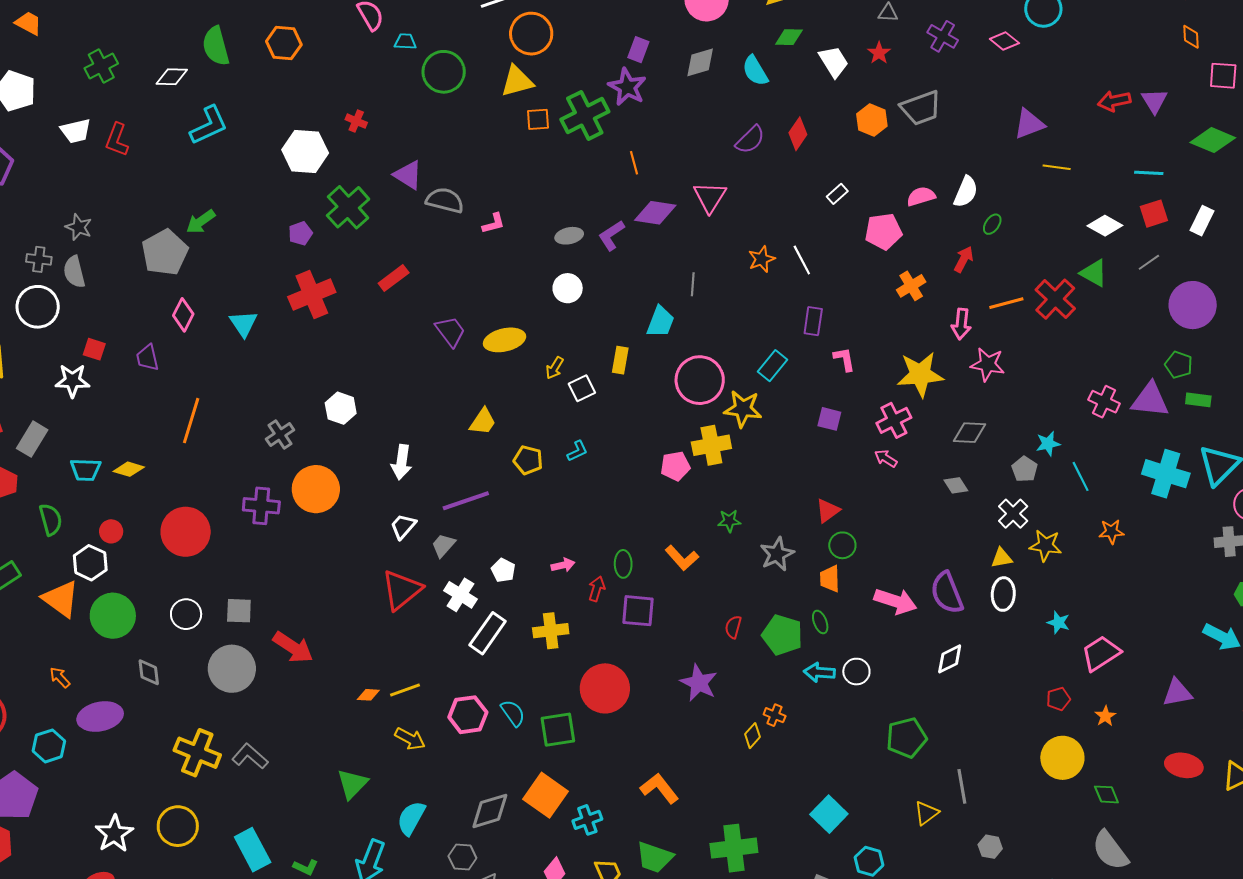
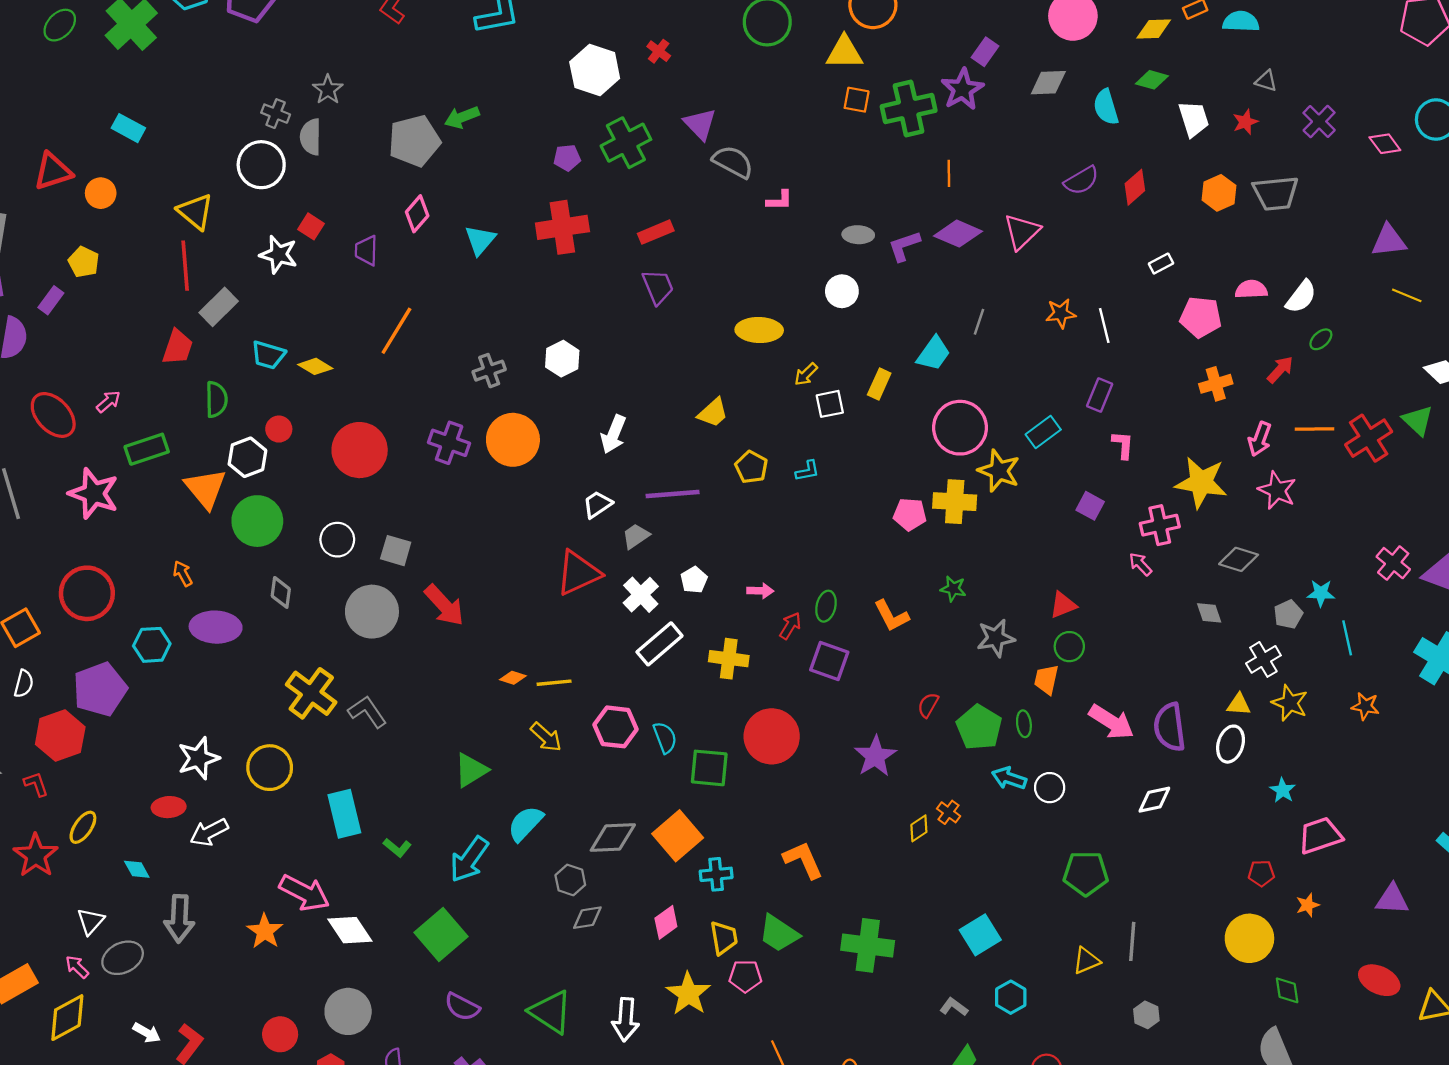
purple trapezoid: (450, 331) -> (658, 287), moved

